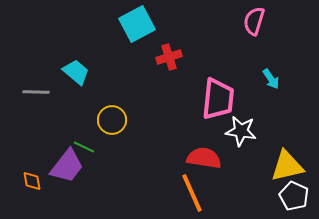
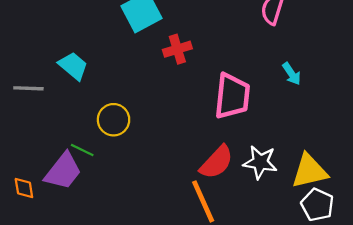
white star: (241, 131) -> (260, 162), moved
red semicircle: (204, 158) -> (217, 162), turned 124

